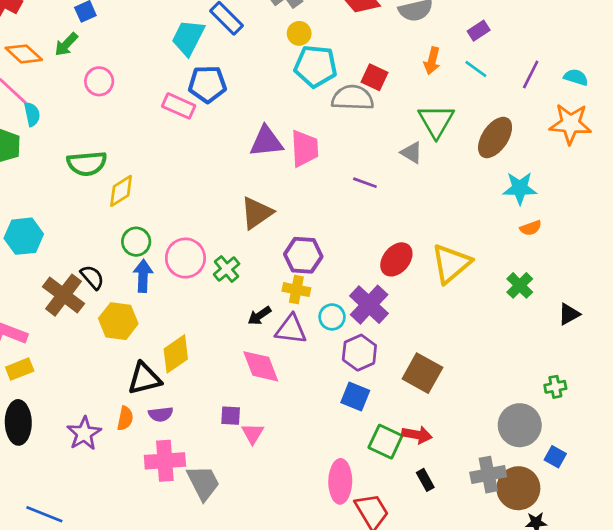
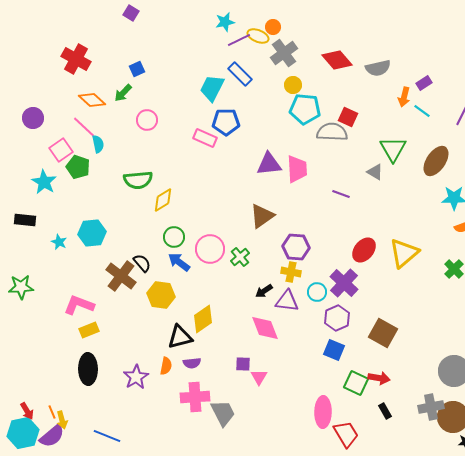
orange arrow: (432, 61) -> (404, 97), moved
blue arrow: (143, 276) -> (179, 262), turned -55

